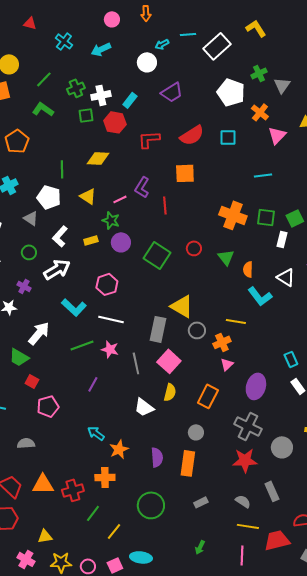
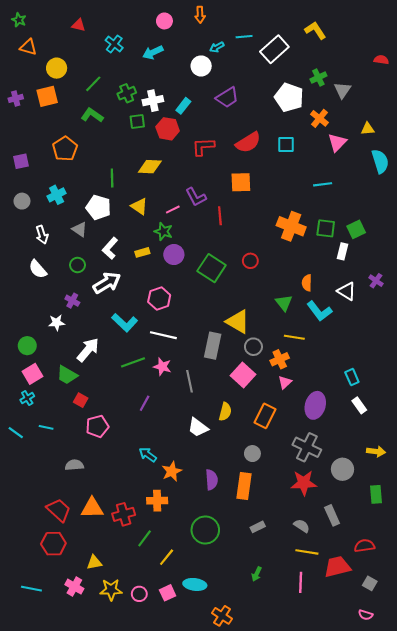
purple L-shape: (142, 187) -> (196, 197), turned -60
green triangle: (226, 257) -> (284, 303), moved
pink square: (169, 361) -> (243, 375), moved

